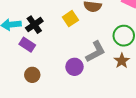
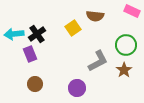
purple rectangle: (27, 45) -> (30, 54), turned 35
purple circle: (74, 67) -> (77, 88), moved

